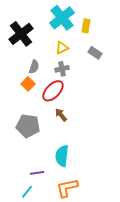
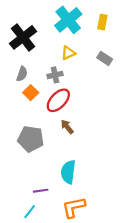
yellow rectangle: (86, 26) -> (102, 22), moved
gray semicircle: (34, 67) -> (22, 74), moved
gray cross: (62, 69) -> (55, 75), moved

